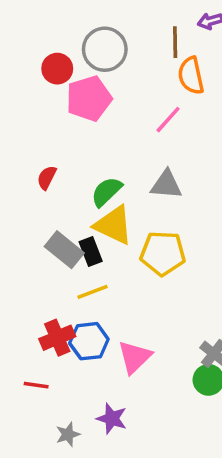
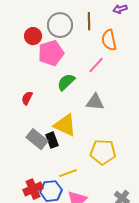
brown line: (175, 42) -> (89, 21), moved
green semicircle: (106, 192) -> (66, 82), moved
yellow pentagon: (163, 253) -> (103, 152), moved
yellow line: (92, 292) -> (68, 173), moved

